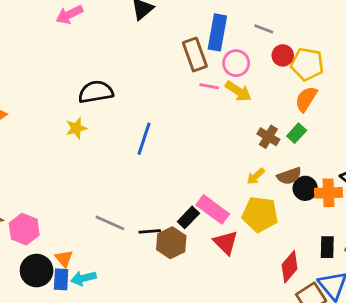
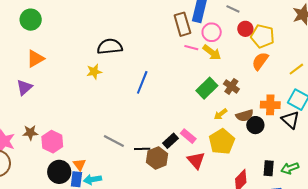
green rectangle: (297, 133) -> (207, 88), moved, size x1.5
orange cross: (329, 193) -> (270, 105), moved
pink rectangle: (213, 209) -> (188, 136), size x0.7
yellow pentagon: (260, 214) -> (222, 142), turned 30

